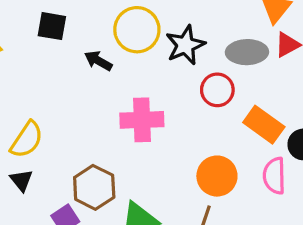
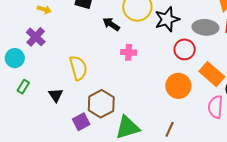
pink cross: (142, 120) -> (129, 52), moved, size x0.6
yellow semicircle: (27, 140) -> (78, 68), moved, turned -55
orange circle: (217, 176) -> (178, 86), moved

